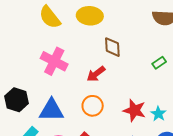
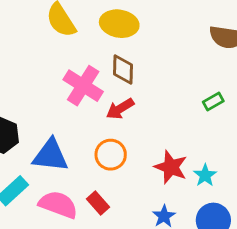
brown diamond: (112, 47) -> (123, 70), moved
pink cross: (54, 61) -> (83, 86), moved

